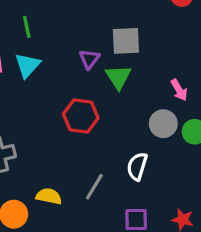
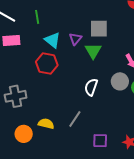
cyan triangle: (27, 65) -> (52, 40), moved, turned -36
red hexagon: (81, 116) -> (47, 63), moved
white semicircle: (137, 166) -> (91, 87), moved

